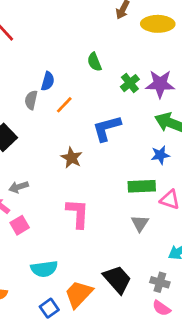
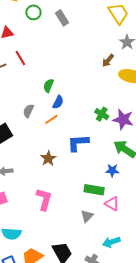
green semicircle: (94, 62) -> (48, 86), moved, turned 32
blue semicircle: (48, 81) -> (58, 102), moved
green cross: (130, 83) -> (102, 114), turned -32

